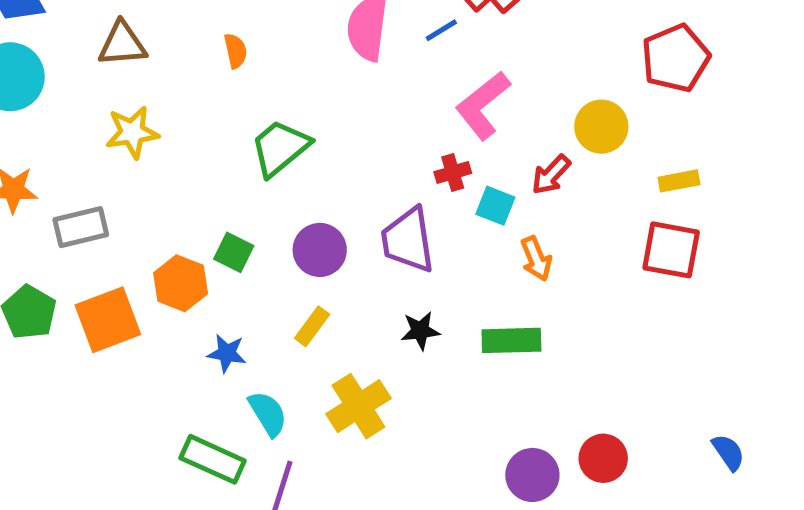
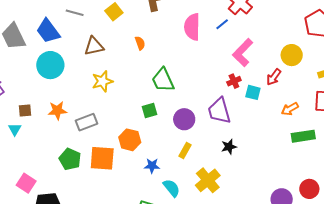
green trapezoid: (280, 148) -> (163, 80), turned -68
green square: (234, 252) -> (149, 110), moved, turned -35
orange arrow: (536, 259) -> (290, 109), moved, turned 90
orange square: (108, 320) -> (102, 158), turned 32
green rectangle: (511, 340) -> (303, 136), moved

